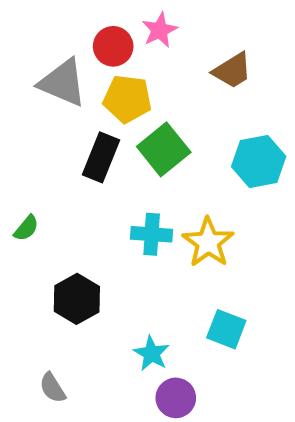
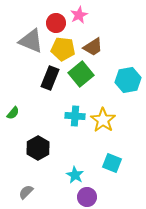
brown trapezoid: (232, 71) -> (93, 47), moved
gray semicircle: (53, 388) -> (26, 192), turned 77

